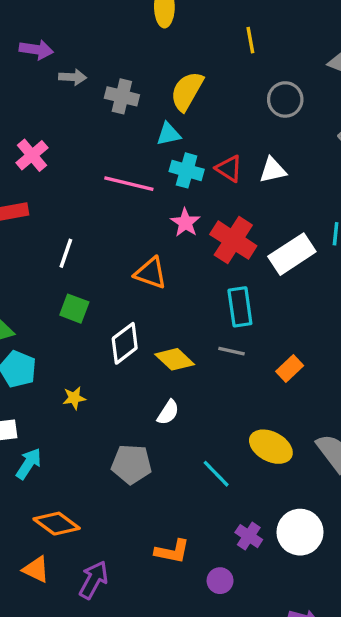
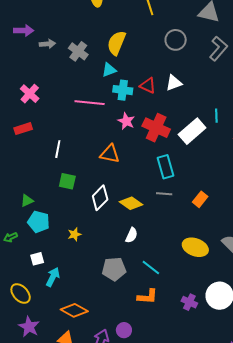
gray cross: (122, 96) -> (78, 51), turned 30
cyan line: (216, 474) -> (151, 268), moved
orange L-shape: (172, 551) -> (148, 297), moved
purple circle: (220, 581) -> (124, 330), moved

